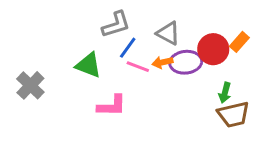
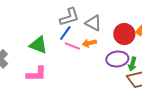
gray L-shape: (116, 25) -> (69, 17), moved
purple ellipse: (186, 62) -> (117, 59), moved
pink L-shape: (112, 106) -> (36, 74), moved

